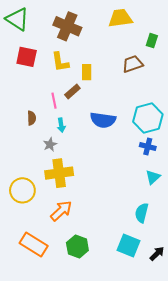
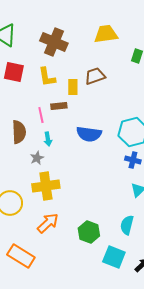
brown trapezoid: (133, 64) -> (95, 76), moved
brown rectangle: (72, 92) -> (59, 106), turned 35
brown semicircle: (32, 118) -> (19, 132), size x1.6
green hexagon: (77, 246) -> (89, 232), moved

